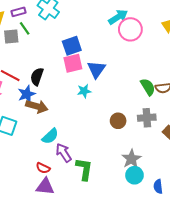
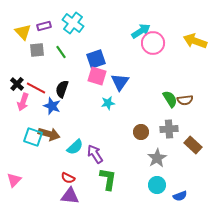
green line: (25, 28) -> (61, 52), moved
pink square: (73, 63) -> (97, 76), turned 30
blue star: (27, 94) -> (52, 106), turned -30
brown arrow: (37, 106) -> (49, 134), moved
purple arrow: (64, 153) -> (95, 154), moved
gray star: (131, 159) -> (157, 158), moved
blue semicircle: (158, 187) -> (180, 196), turned -104

